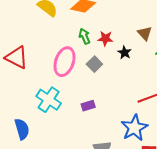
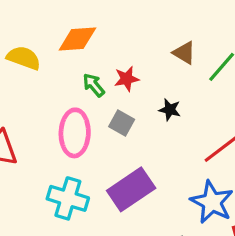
black star: (125, 52) -> (170, 110), moved
purple rectangle: (88, 106) -> (131, 189), size x2.0

